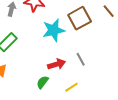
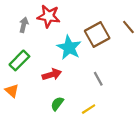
cyan star: (54, 30) -> (69, 47), turned -30
red arrow: (57, 64) -> (52, 74), moved

